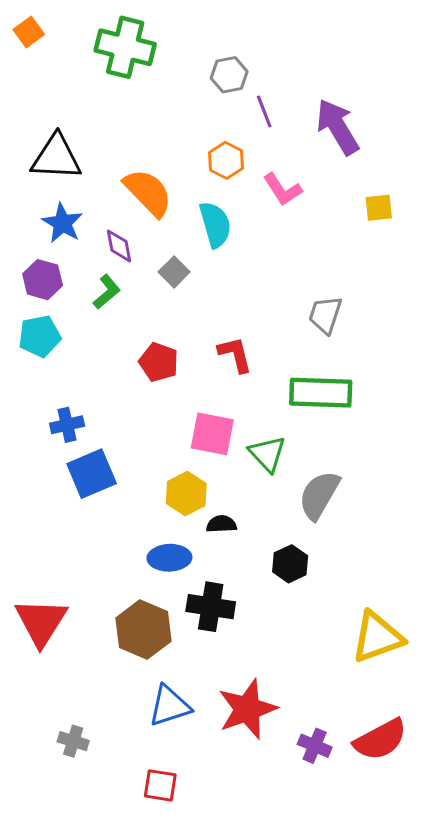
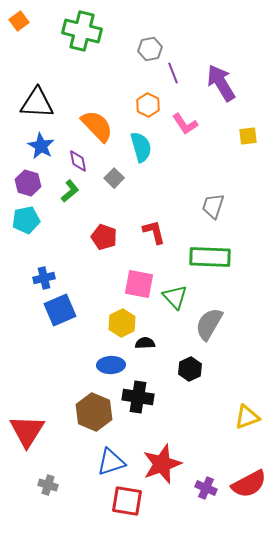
red triangle: (41, 622) -> (27, 431), moved
yellow triangle: (377, 637) -> (247, 417), size x0.7
red square: (160, 785) -> (127, 501), moved, size x1.4

